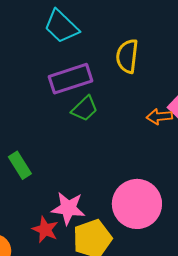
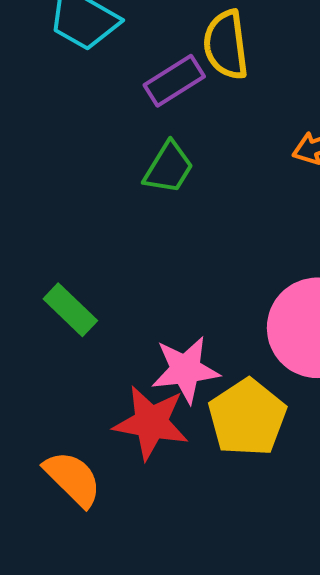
purple rectangle: (71, 79) -> (174, 81), moved, size x0.7
red star: (45, 230) -> (151, 423), size x1.4

